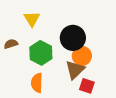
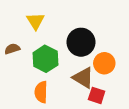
orange circle: (82, 56) -> (104, 63), moved
brown triangle: (75, 70) -> (83, 78), turned -45

